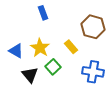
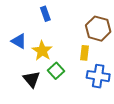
yellow rectangle: (71, 47) -> (84, 53), moved, turned 48
blue triangle: (16, 51) -> (19, 41), moved

